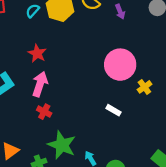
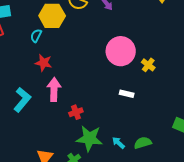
cyan semicircle: (33, 11) -> (36, 36), moved
red cross: (44, 112) -> (76, 112), moved, turned -32

